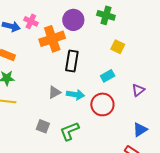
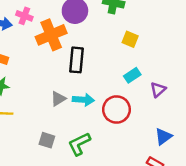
cyan rectangle: (108, 76) -> (132, 75), moved

